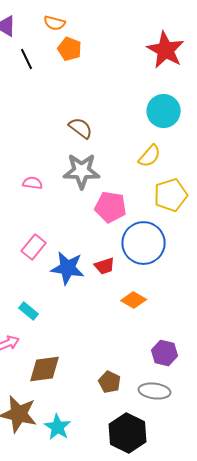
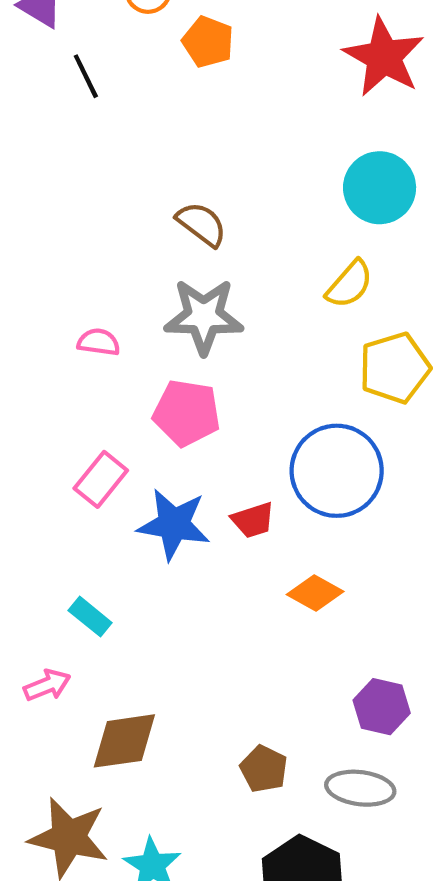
orange pentagon: (70, 49) -> (208, 42), moved
pink pentagon: (111, 207) -> (187, 413), moved

